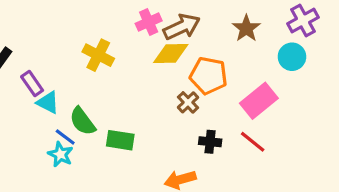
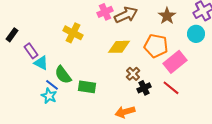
yellow diamond: (171, 54) -> (119, 47), moved
orange pentagon: (208, 76) -> (156, 46), moved
brown cross: (188, 102) -> (133, 74), moved
black cross: (210, 142) -> (144, 88), turned -32

